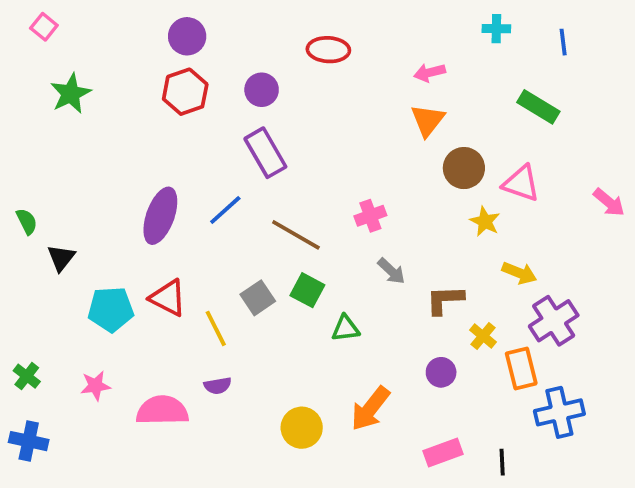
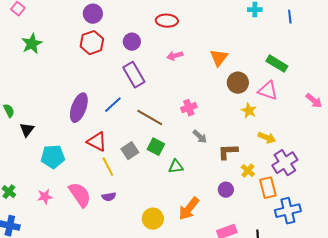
pink arrow: (430, 73) -> (175, 56), moved
green rectangle: (538, 107) -> (277, 64), moved
red triangle: (168, 298) -> (97, 142), moved
pink semicircle: (162, 410) -> (80, 195), moved, turned 56

